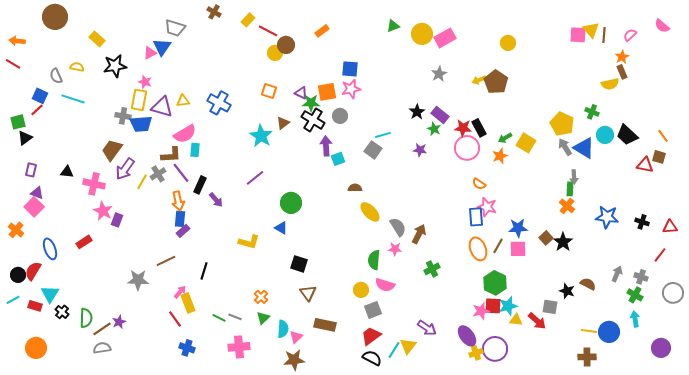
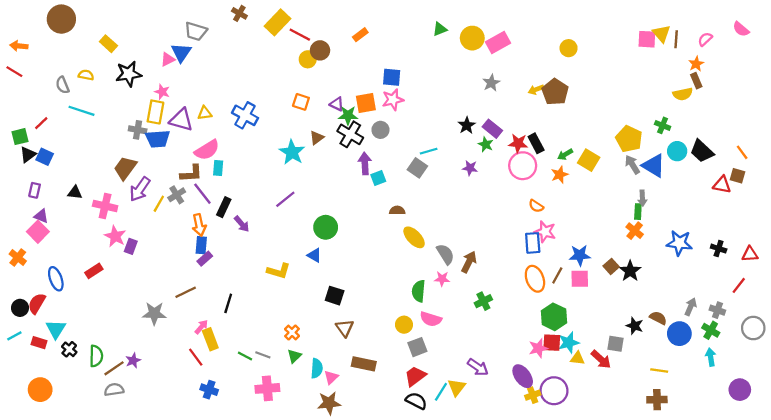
yellow rectangle: (248, 20) -> (277, 22), size x1.6
blue square: (40, 96) -> (45, 157), moved
blue circle: (609, 332) -> (679, 334), moved

